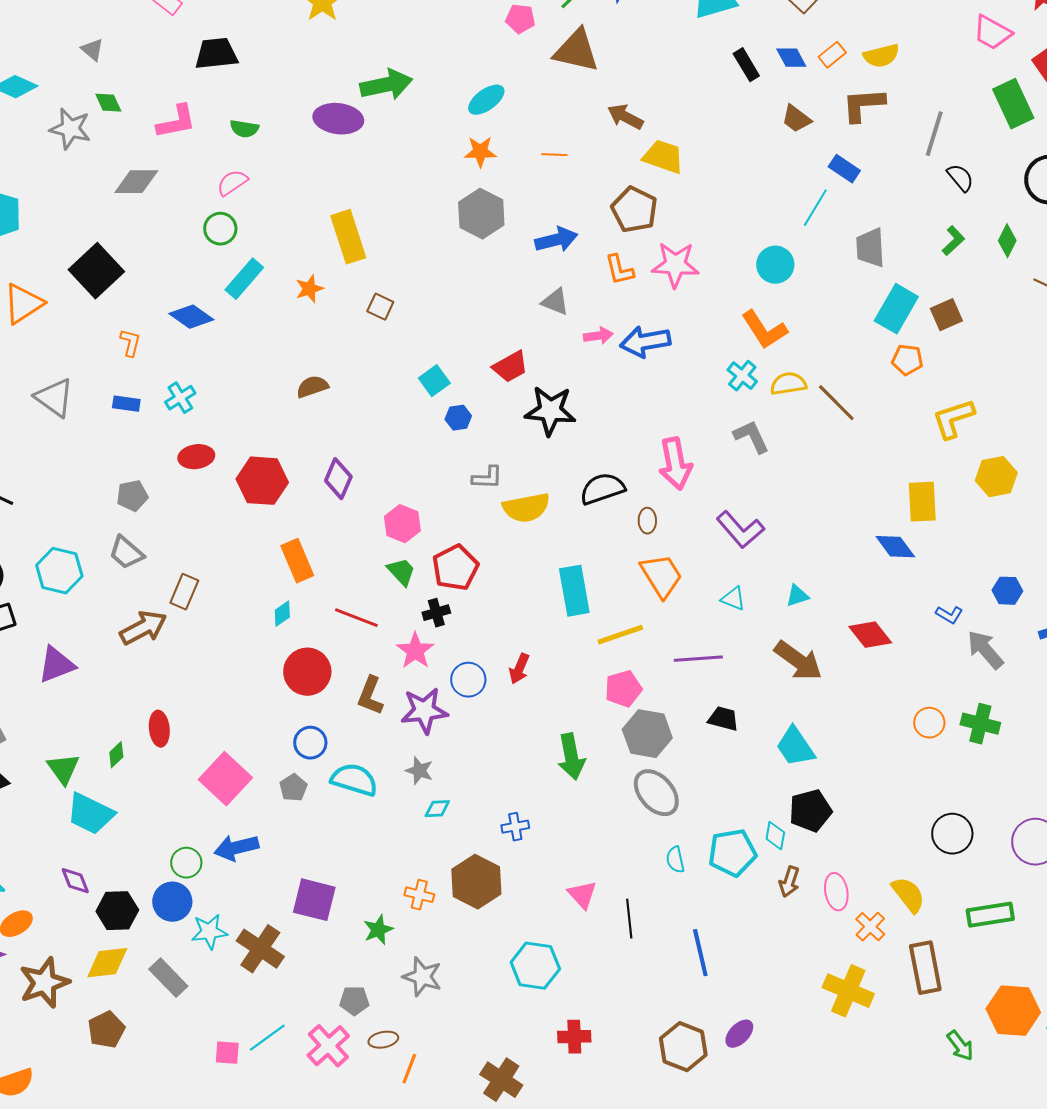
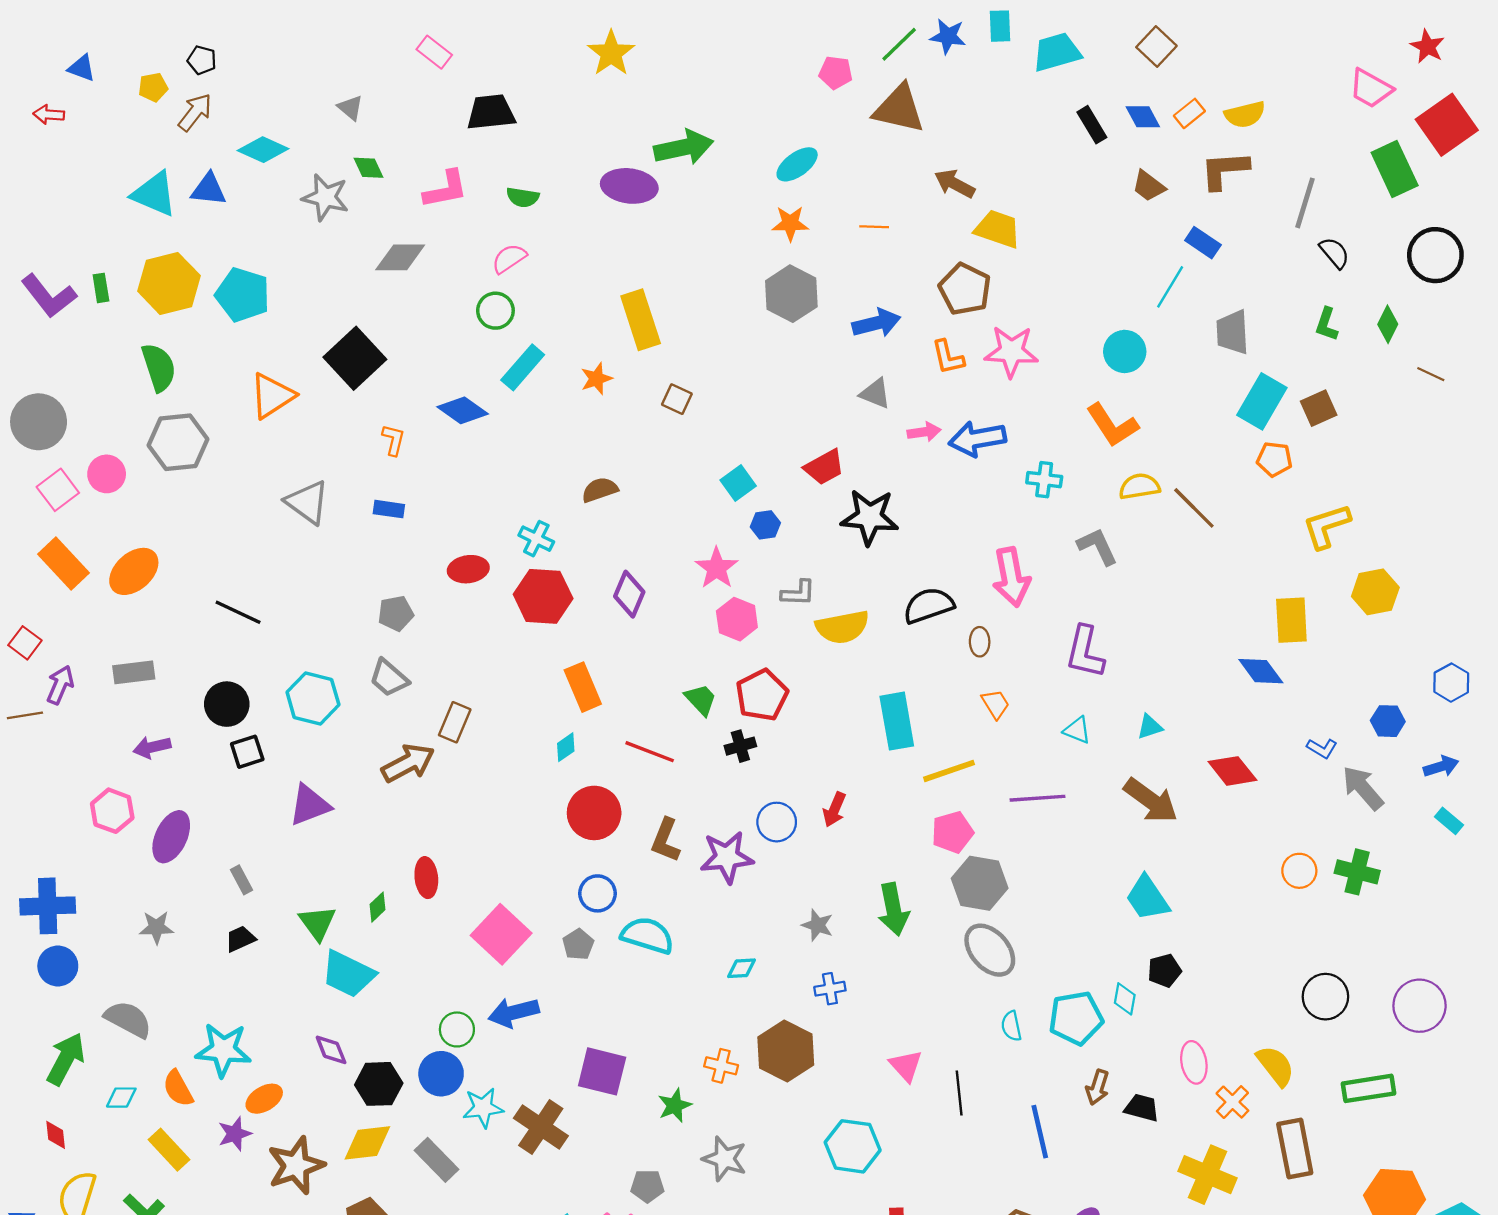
green L-shape: (953, 241) -> (1327, 324), turned 152
cyan cross: (742, 376) -> (1044, 480), moved, turned -32
cyan cross: (180, 398) -> (536, 539), moved, turned -32
pink hexagon: (402, 524) -> (737, 619), moved
purple L-shape: (740, 530) -> (1085, 652), turned 54
orange trapezoid: (661, 576) -> (995, 704), size x0.6
pink star: (415, 651) -> (717, 568), moved
black trapezoid: (723, 719) -> (1142, 1108), moved
gray star: (419, 771) -> (817, 925), moved
black pentagon: (810, 811) -> (1164, 971), size x0.7
brown arrow: (789, 882) -> (1098, 1087), moved

